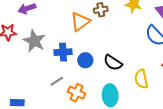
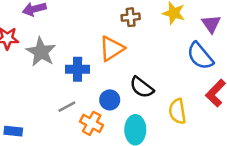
orange triangle: (80, 22) -> (112, 49), moved
blue circle: (85, 60) -> (110, 100), moved

